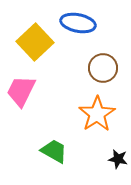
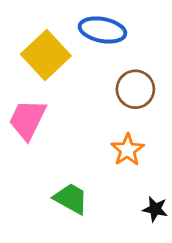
orange star: (97, 114) -> (127, 150), size x0.7

